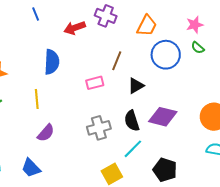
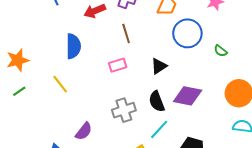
green semicircle: (198, 48) -> (221, 51), moved
brown line: (117, 61) -> (126, 34), moved, turned -36
yellow line: (37, 99) -> (60, 84), turned -30
purple semicircle: (46, 133) -> (84, 131), moved

